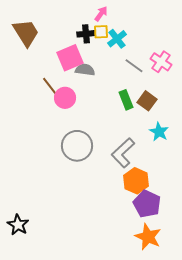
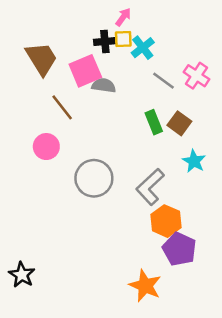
brown trapezoid: (26, 33) -> (41, 59), moved
pink circle: (65, 98) -> (46, 147), moved
orange star: (148, 237) -> (145, 286), moved

